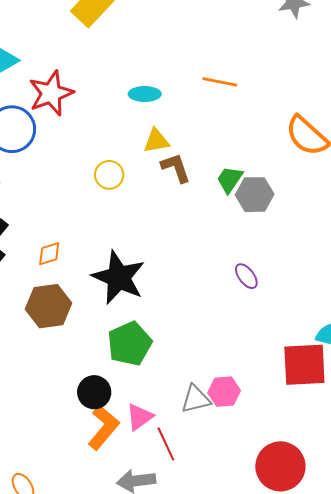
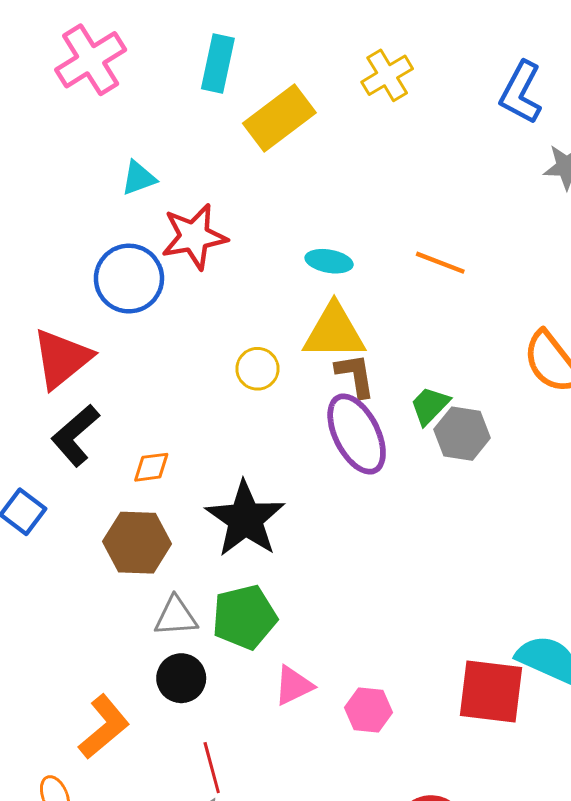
yellow triangle: (156, 141) -> (334, 332), size x1.6
purple ellipse: (246, 276) -> (357, 434), moved, size x2.0
gray triangle: (196, 399) -> (176, 616), moved
pink triangle: (139, 417) -> (294, 686), moved
orange L-shape: (103, 427) -> (104, 727), moved
red line: (166, 444) -> (212, 768), moved

